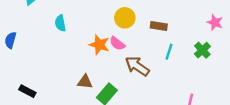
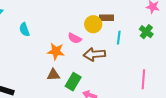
yellow circle: (125, 18) -> (93, 24), moved
orange star: (99, 45) -> (56, 51), moved
brown arrow: (137, 66) -> (94, 54), turned -30

